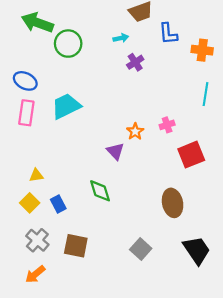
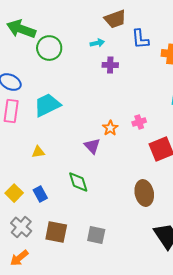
purple cross: (135, 62) -> (110, 65), turned 35
yellow triangle: (36, 175) -> (38, 152), moved
gray square: (141, 249) -> (96, 235), moved, turned -30

